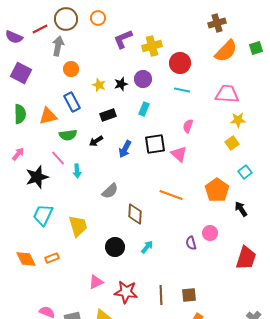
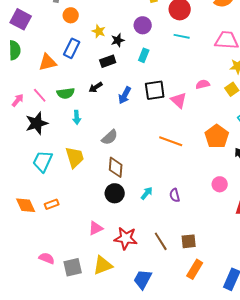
black star: (121, 84) -> (118, 40), moved
blue rectangle: (72, 102) -> (72, 48), turned 54
green semicircle: (20, 114) -> (15, 50), moved
pink semicircle: (188, 126) -> (203, 84), moved, turned 56
green semicircle: (68, 135) -> (66, 93), moved
pink line: (58, 158) -> (40, 95), moved
brown diamond: (135, 214) -> (116, 167), moved
yellow trapezoid: (78, 226) -> (75, 157), moved
pink circle: (210, 233) -> (220, 184), moved
purple semicircle: (191, 243) -> (175, 195), moved
brown line: (161, 295) -> (161, 241), turned -30

